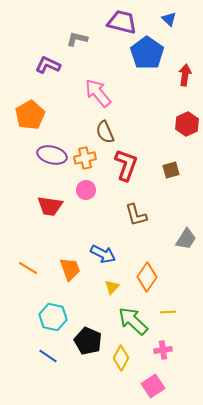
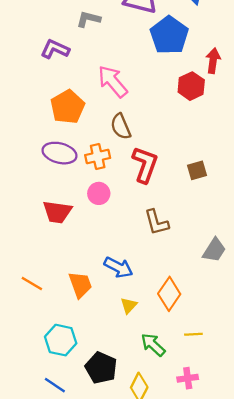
orange pentagon: (30, 115) -> (68, 107), moved
red hexagon: (187, 124) -> (191, 86), moved
green arrow: (133, 321) -> (153, 345), size x0.7

